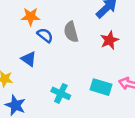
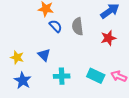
blue triangle: (29, 59) -> (44, 55), moved
cyan cross: (61, 93) -> (62, 76), turned -35

